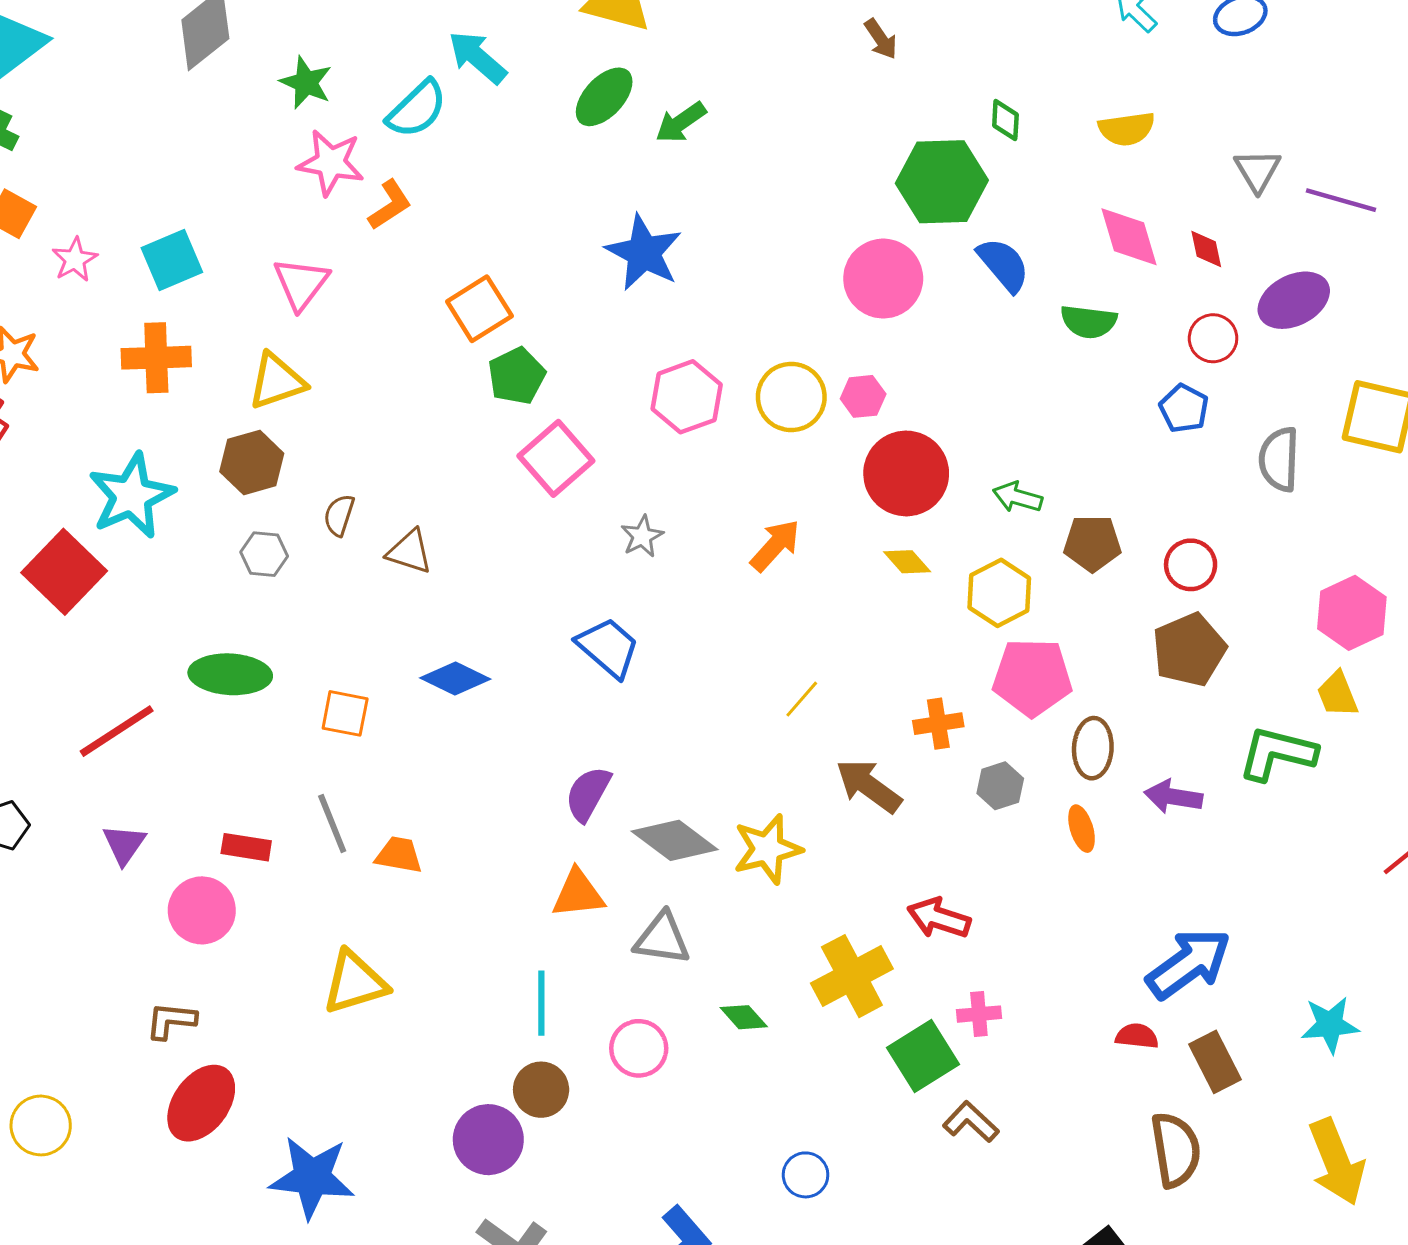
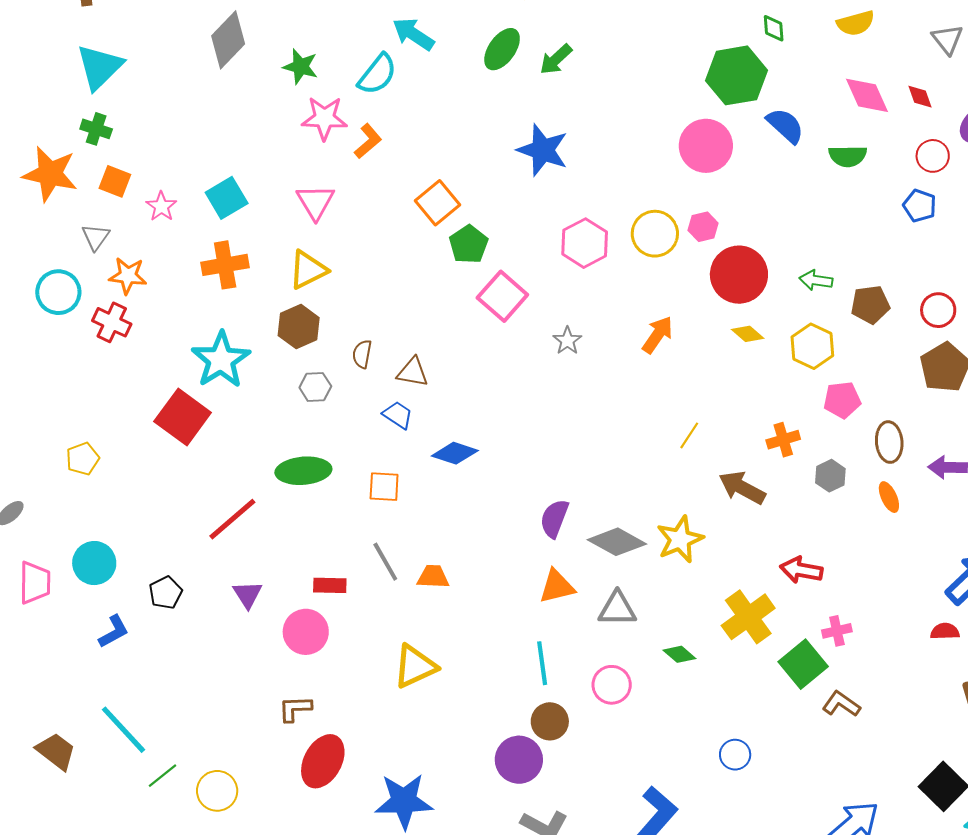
blue trapezoid: (608, 647) -> (398, 415), moved, size x0.7
pink pentagon: (1032, 677) -> (842, 400), size x0.7

